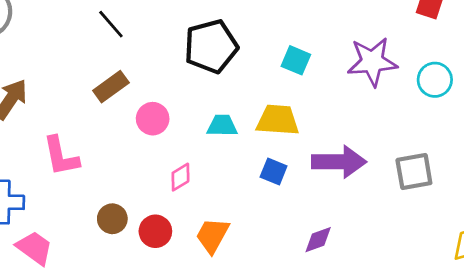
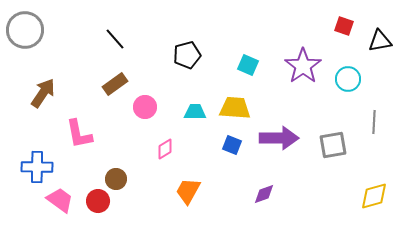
black pentagon: (211, 46) -> (187, 55), size x0.7
purple star: (372, 62) -> (303, 66), turned -30
red circle: (155, 231) -> (98, 201), moved

